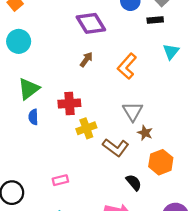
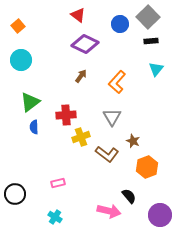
black rectangle: (155, 20) -> (151, 41), moved
purple diamond: (91, 23) -> (85, 44), turned -32
gray triangle: (133, 111) -> (112, 117), moved
black semicircle: (134, 182) -> (129, 196), moved

